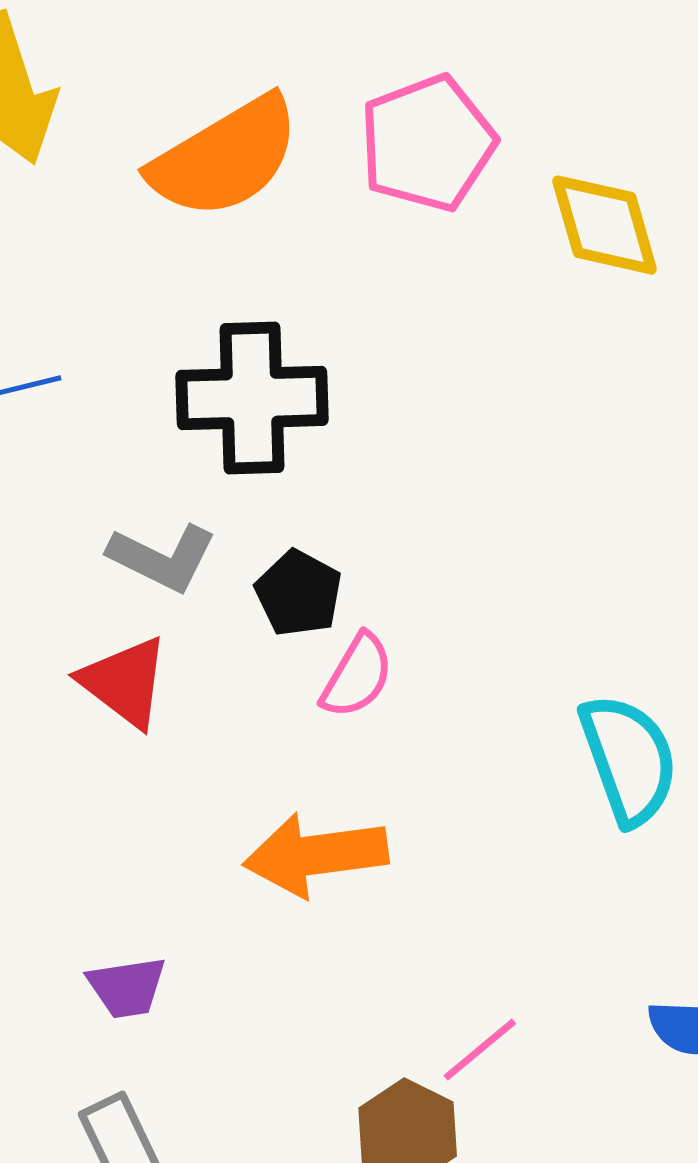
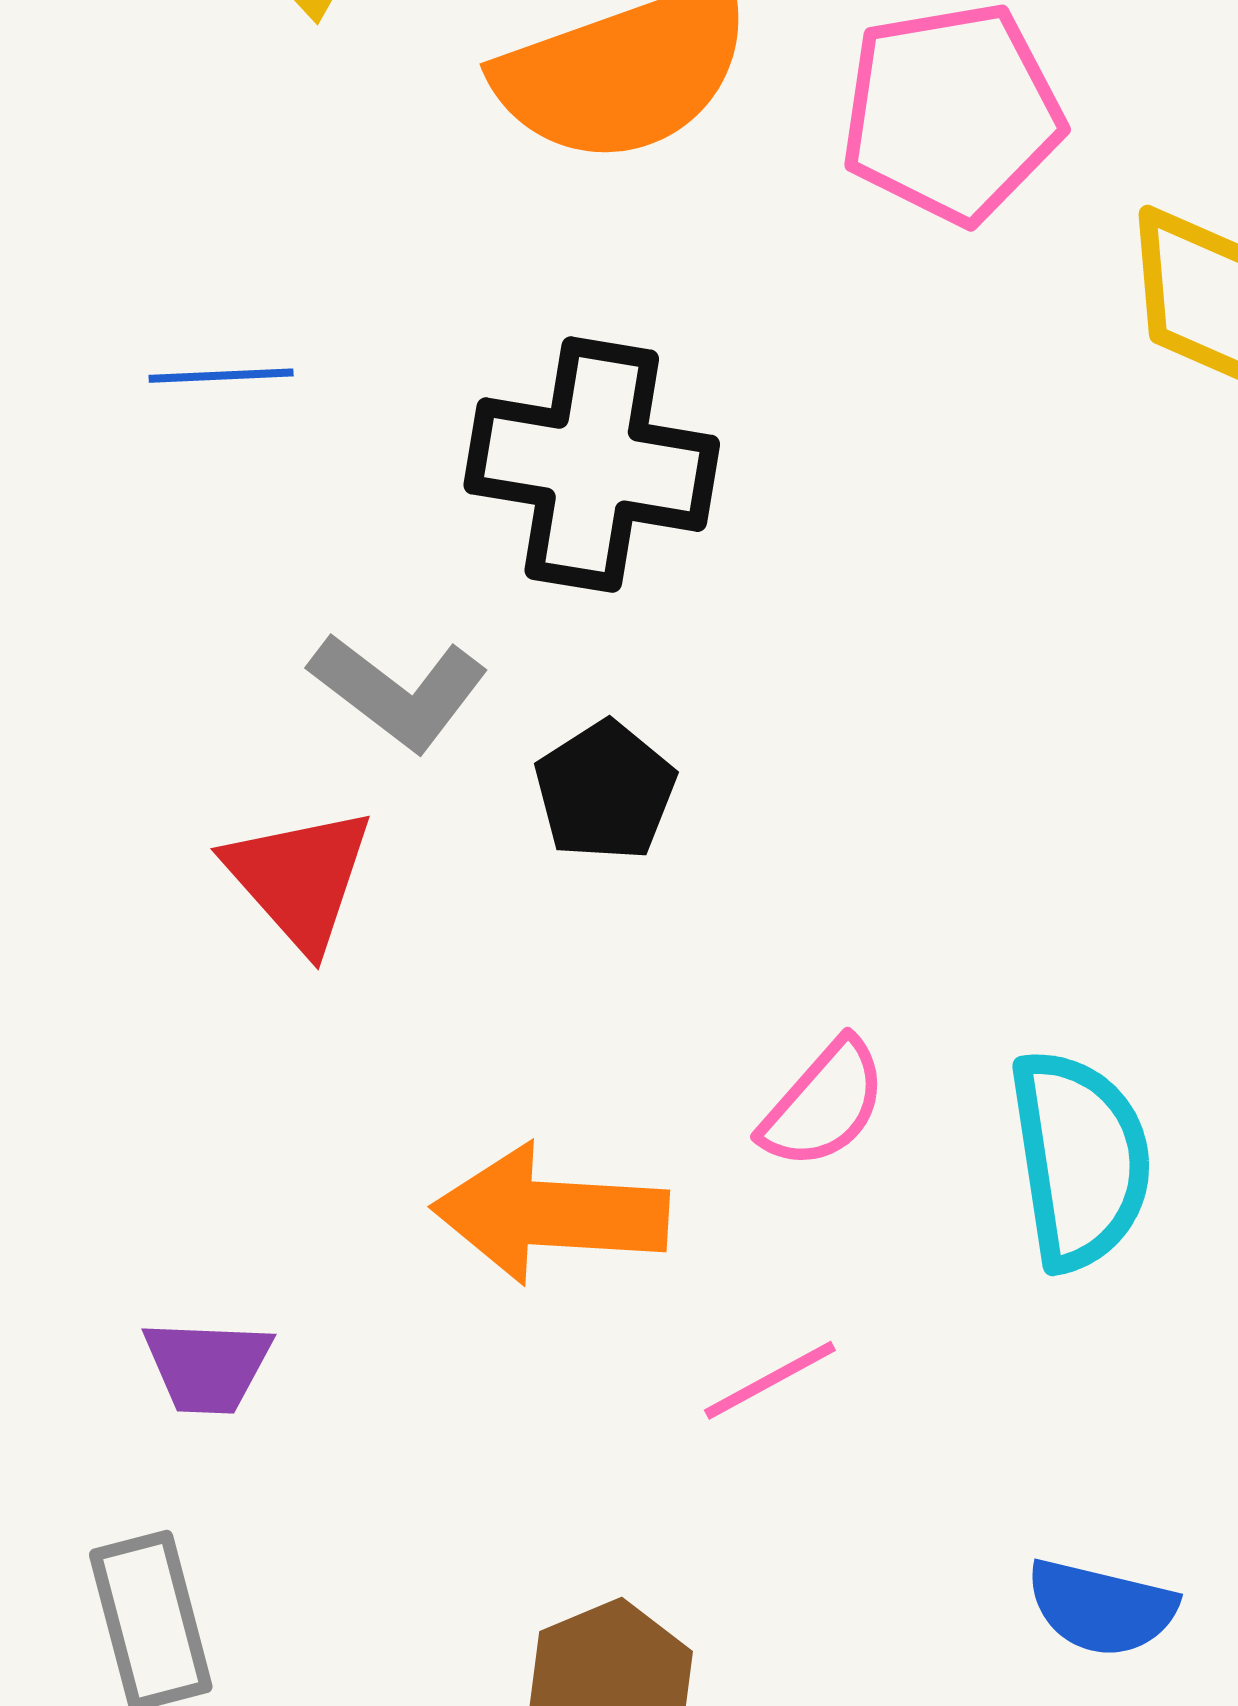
pink semicircle: (357, 676) -> (824, 1104), moved
pink line: (480, 1050) -> (770, 1380), moved

